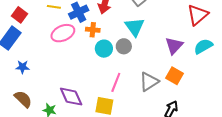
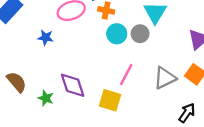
blue star: (22, 67) -> (46, 38), moved

